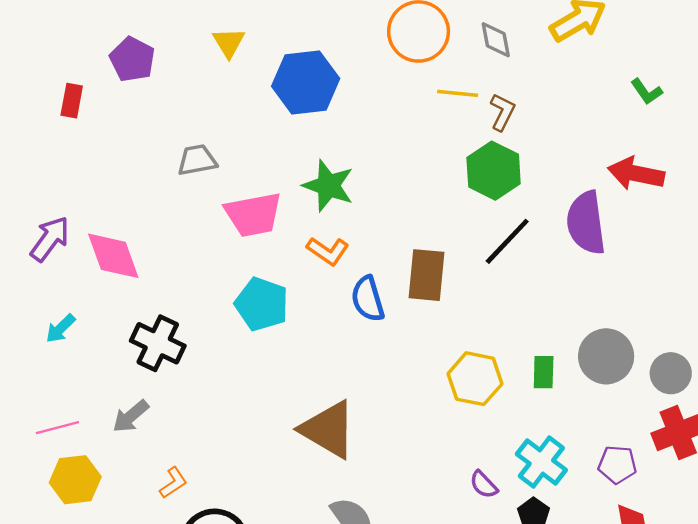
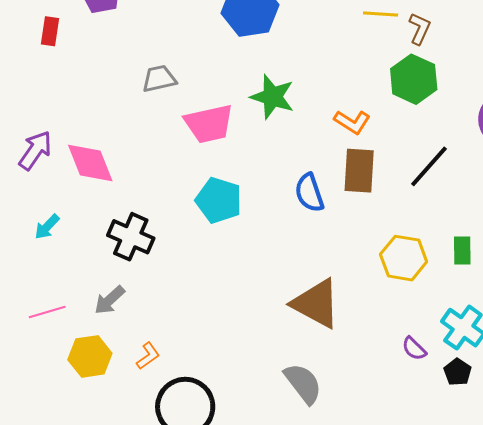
black line: (507, 241) -> (429, 166), moved
orange L-shape: (328, 251) -> (352, 122), moved
brown triangle: (328, 429) -> (316, 304), moved
yellow hexagon: (75, 480) -> (90, 356), moved

